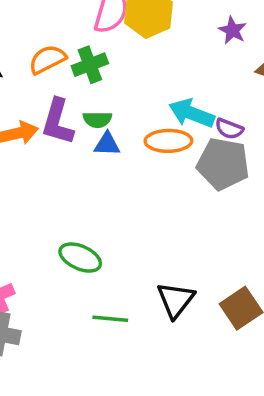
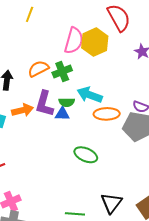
cyan arrow: (192, 113) -> (90, 95), moved
blue triangle: (107, 144) -> (62, 114), moved
green ellipse: (80, 258) -> (86, 155), moved

